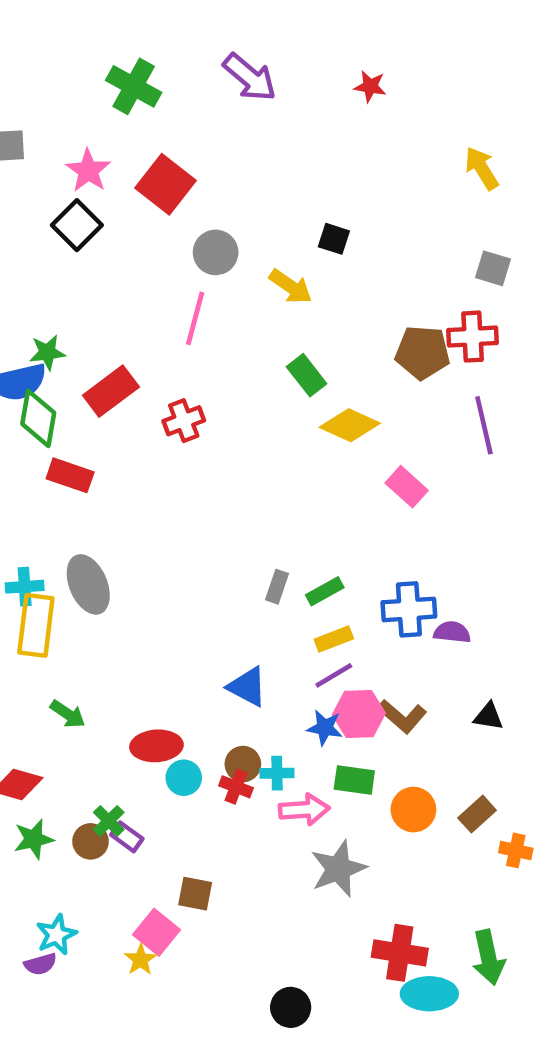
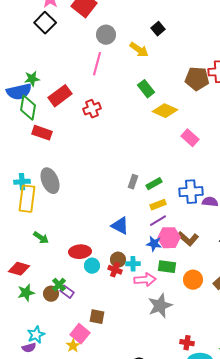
black square: (334, 239) -> (158, 29), turned 32
red cross: (400, 953) -> (187, 343), size x0.6

